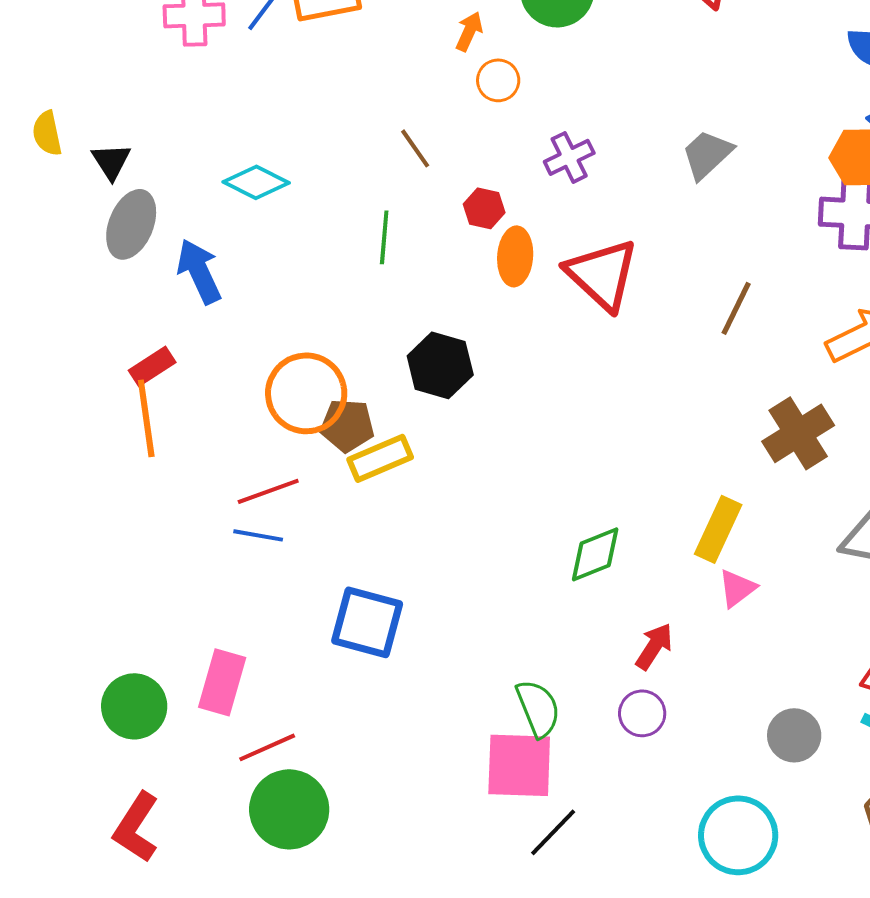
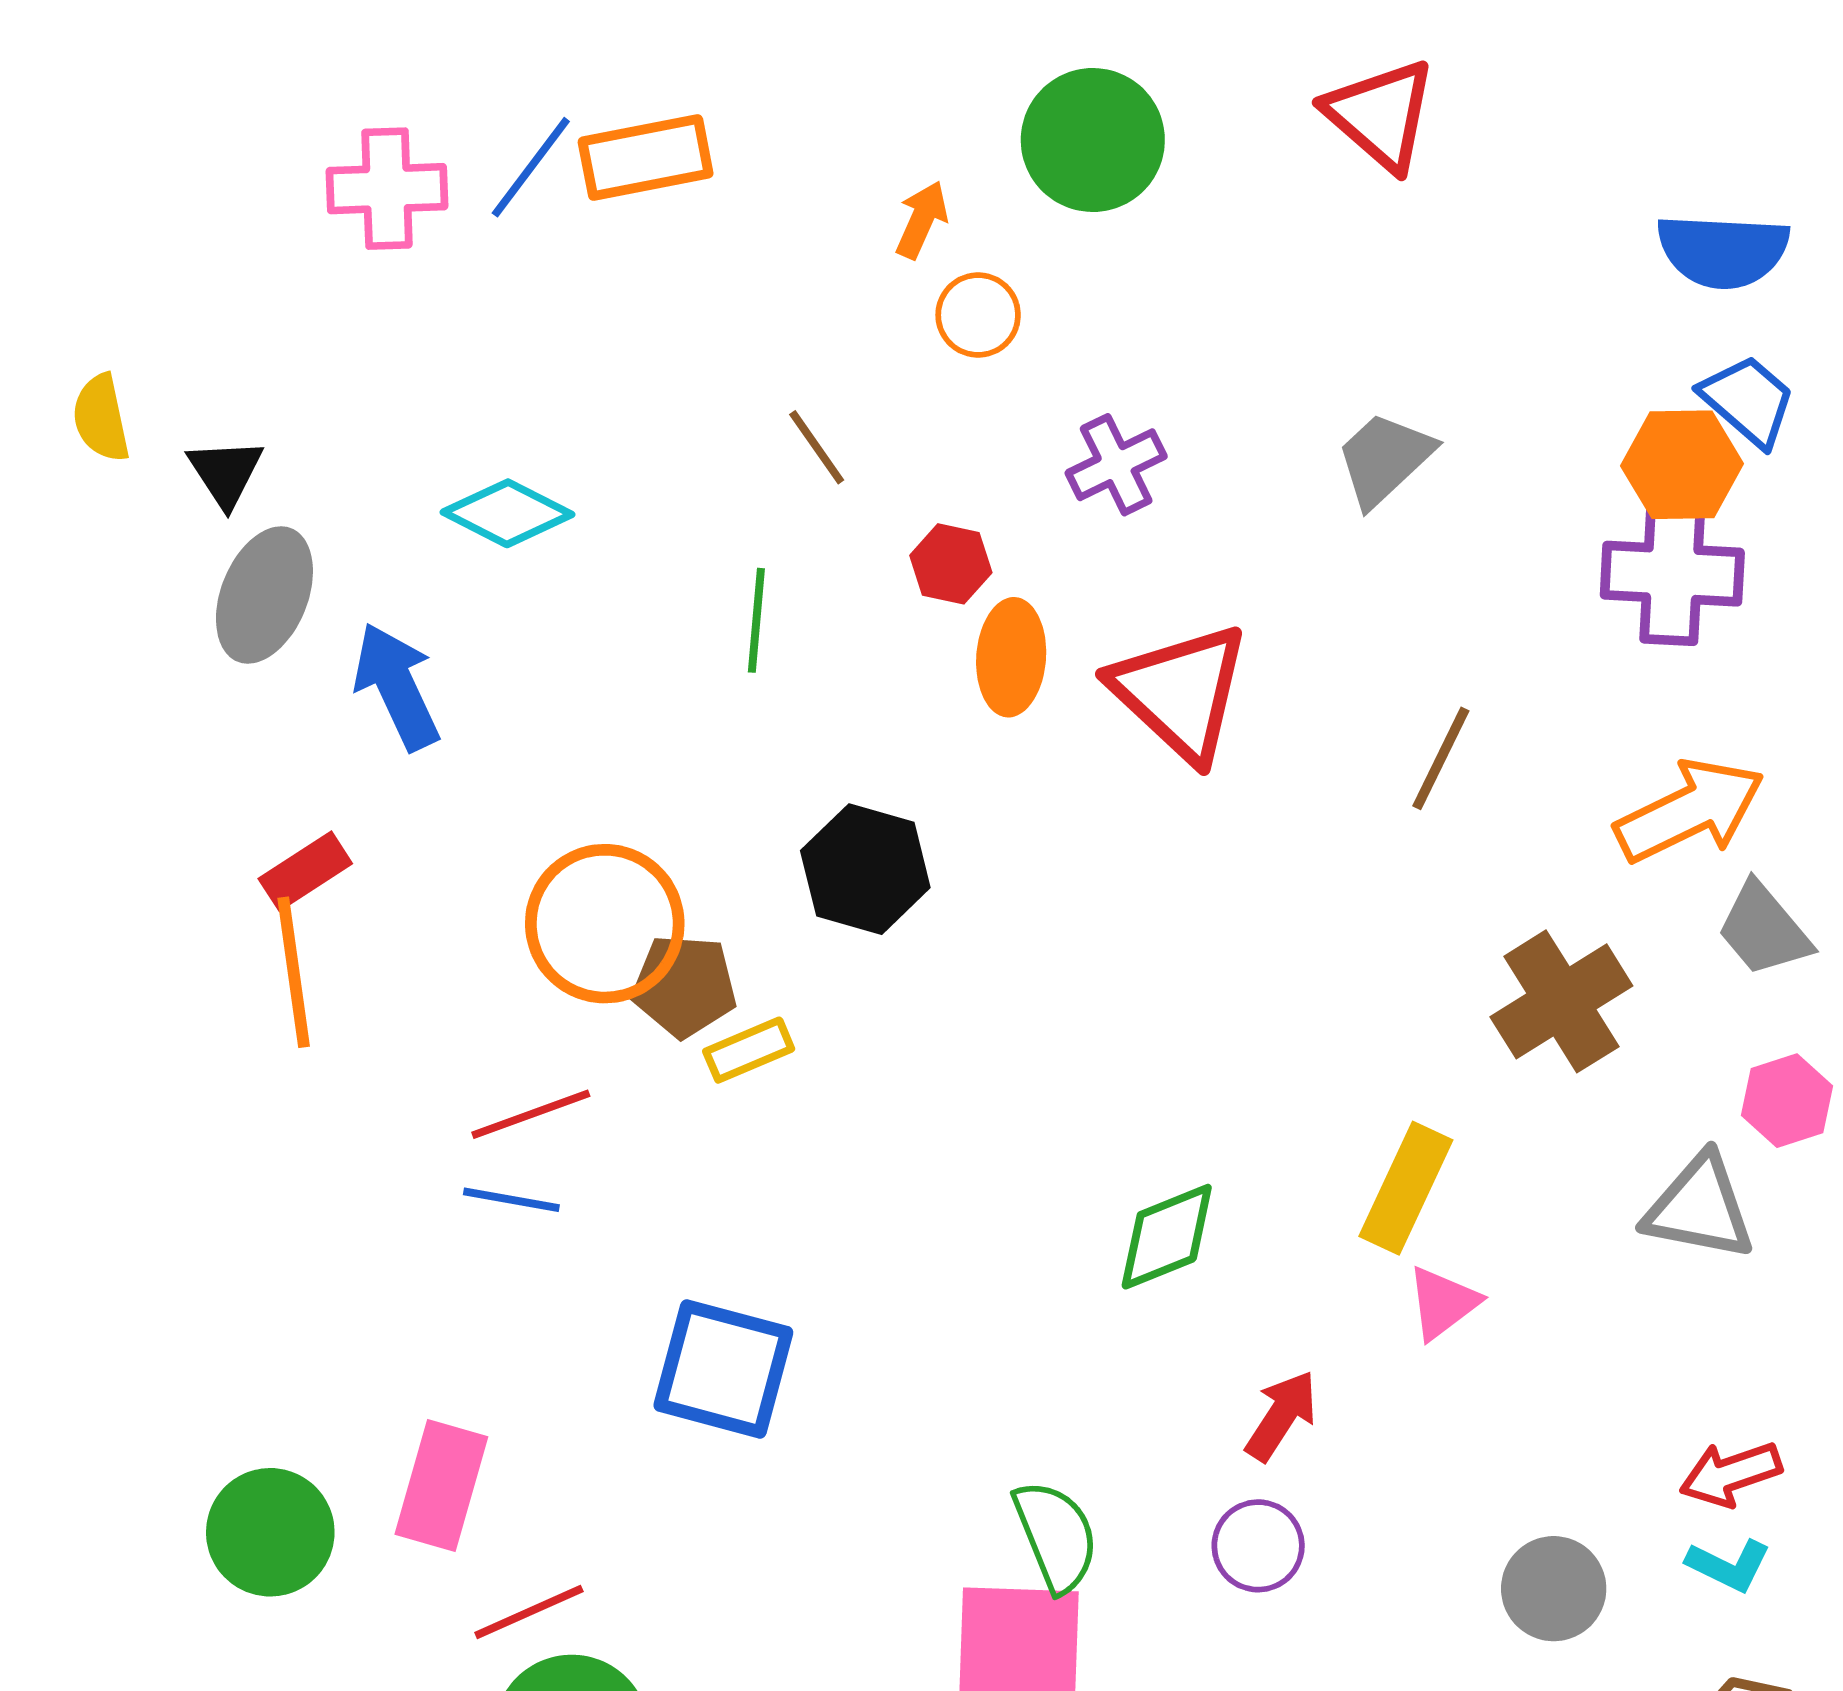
yellow rectangle: (380, 458) -> (749, 1050), size x0.7

